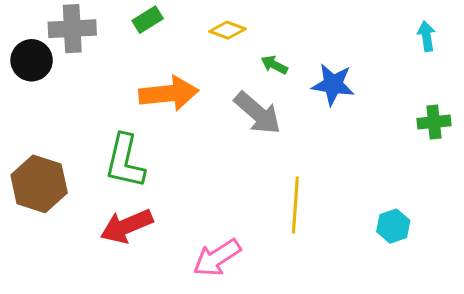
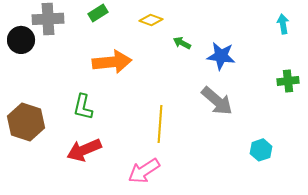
gray arrow: (258, 113) -> (217, 101), moved
green L-shape: (125, 161) -> (83, 107), size x0.7
yellow line: (295, 205) -> (160, 124), moved

